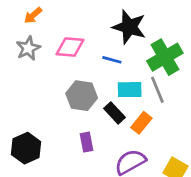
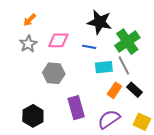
gray hexagon: (82, 96) -> (54, 73), moved
black rectangle: (115, 113) -> (134, 90), moved
purple rectangle: (86, 142) -> (76, 108), size x1.6

